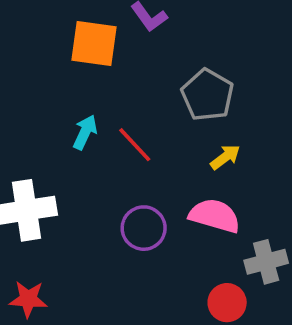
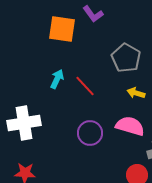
yellow arrow: (225, 157) -> (136, 93), turned -126

